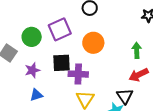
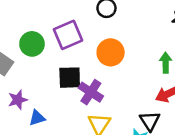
purple star: (32, 70) -> (18, 100), moved
purple cross: (78, 74) -> (91, 92), turned 30

